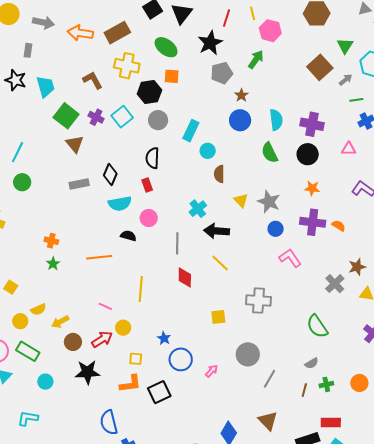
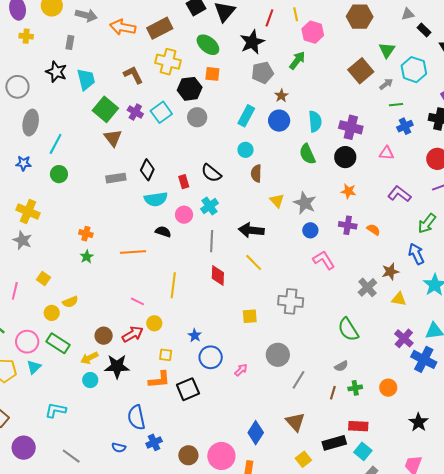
cyan rectangle: (191, 131) -> (246, 116), moved
black semicircle: (153, 158) -> (211, 173), moved, turned -55
cyan cross: (198, 209) -> (210, 206), moved
purple cross: (313, 222) -> (348, 225), size x0.7
yellow arrow: (60, 322) -> (89, 358), moved
cyan circle: (45, 382) -> (90, 380), moved

